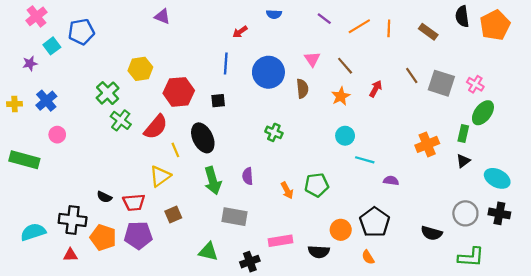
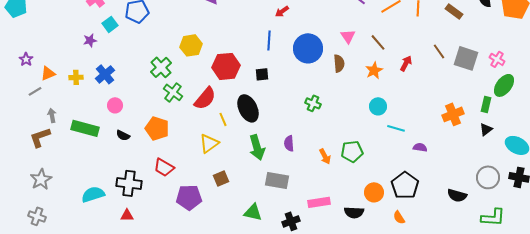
black semicircle: (104, 197) -> (123, 135), moved
red trapezoid: (134, 202) -> (164, 167), moved, turned 35
orange pentagon: (103, 237) -> (157, 128), moved

